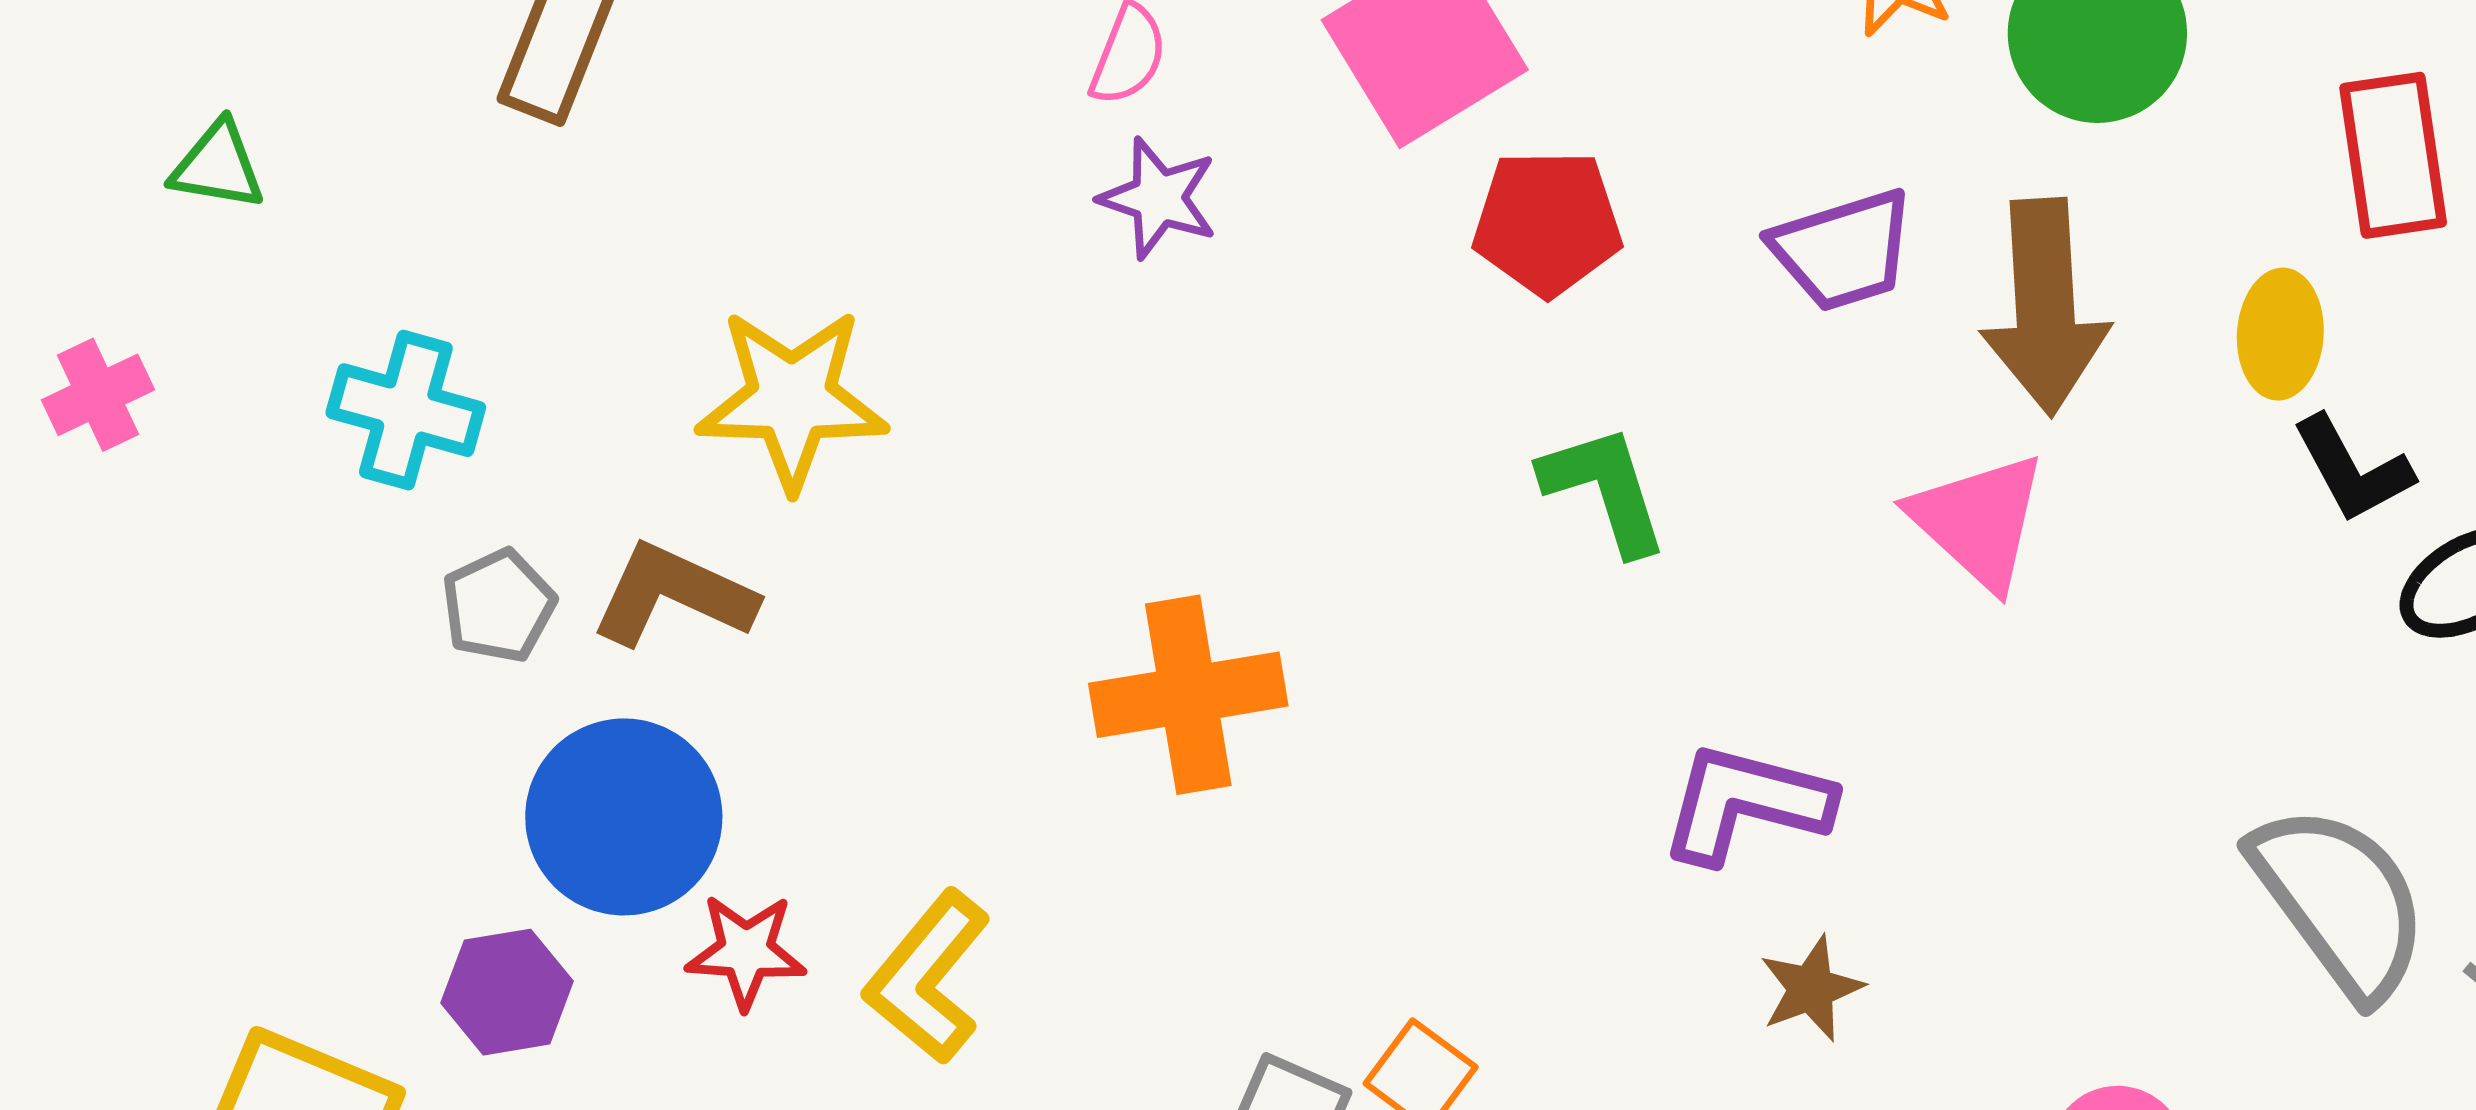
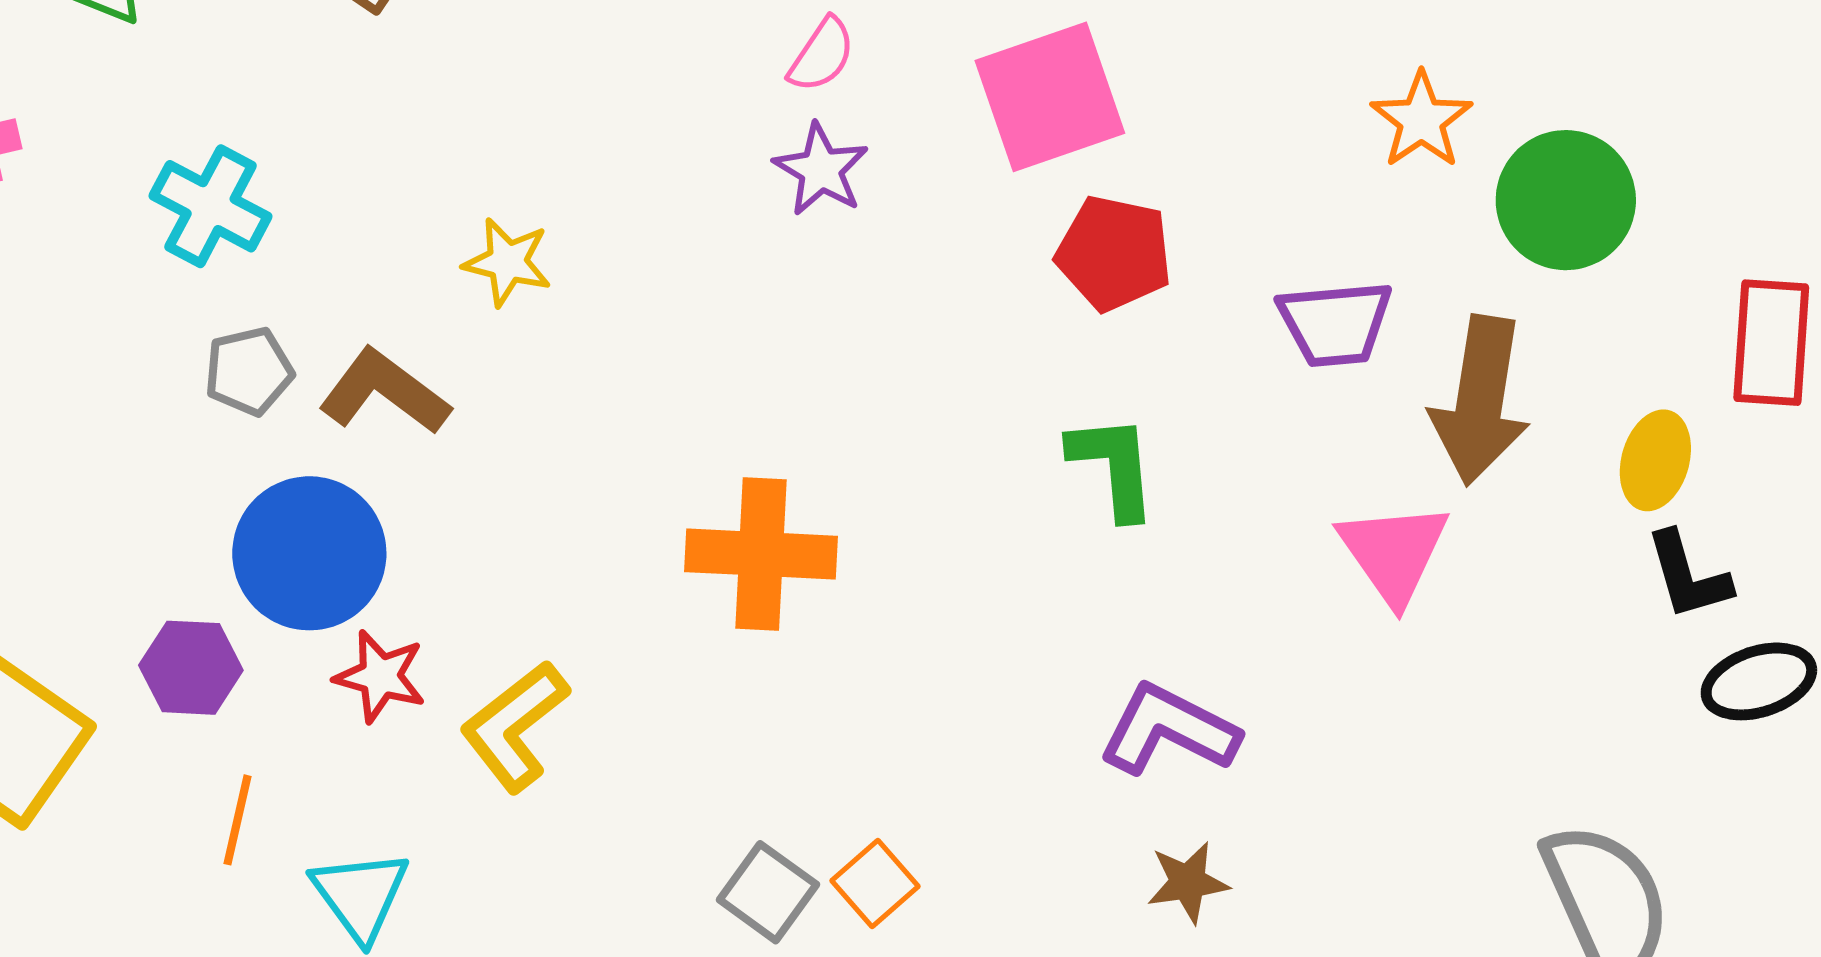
yellow star: (792, 399) -> (507, 262), size x0.6

